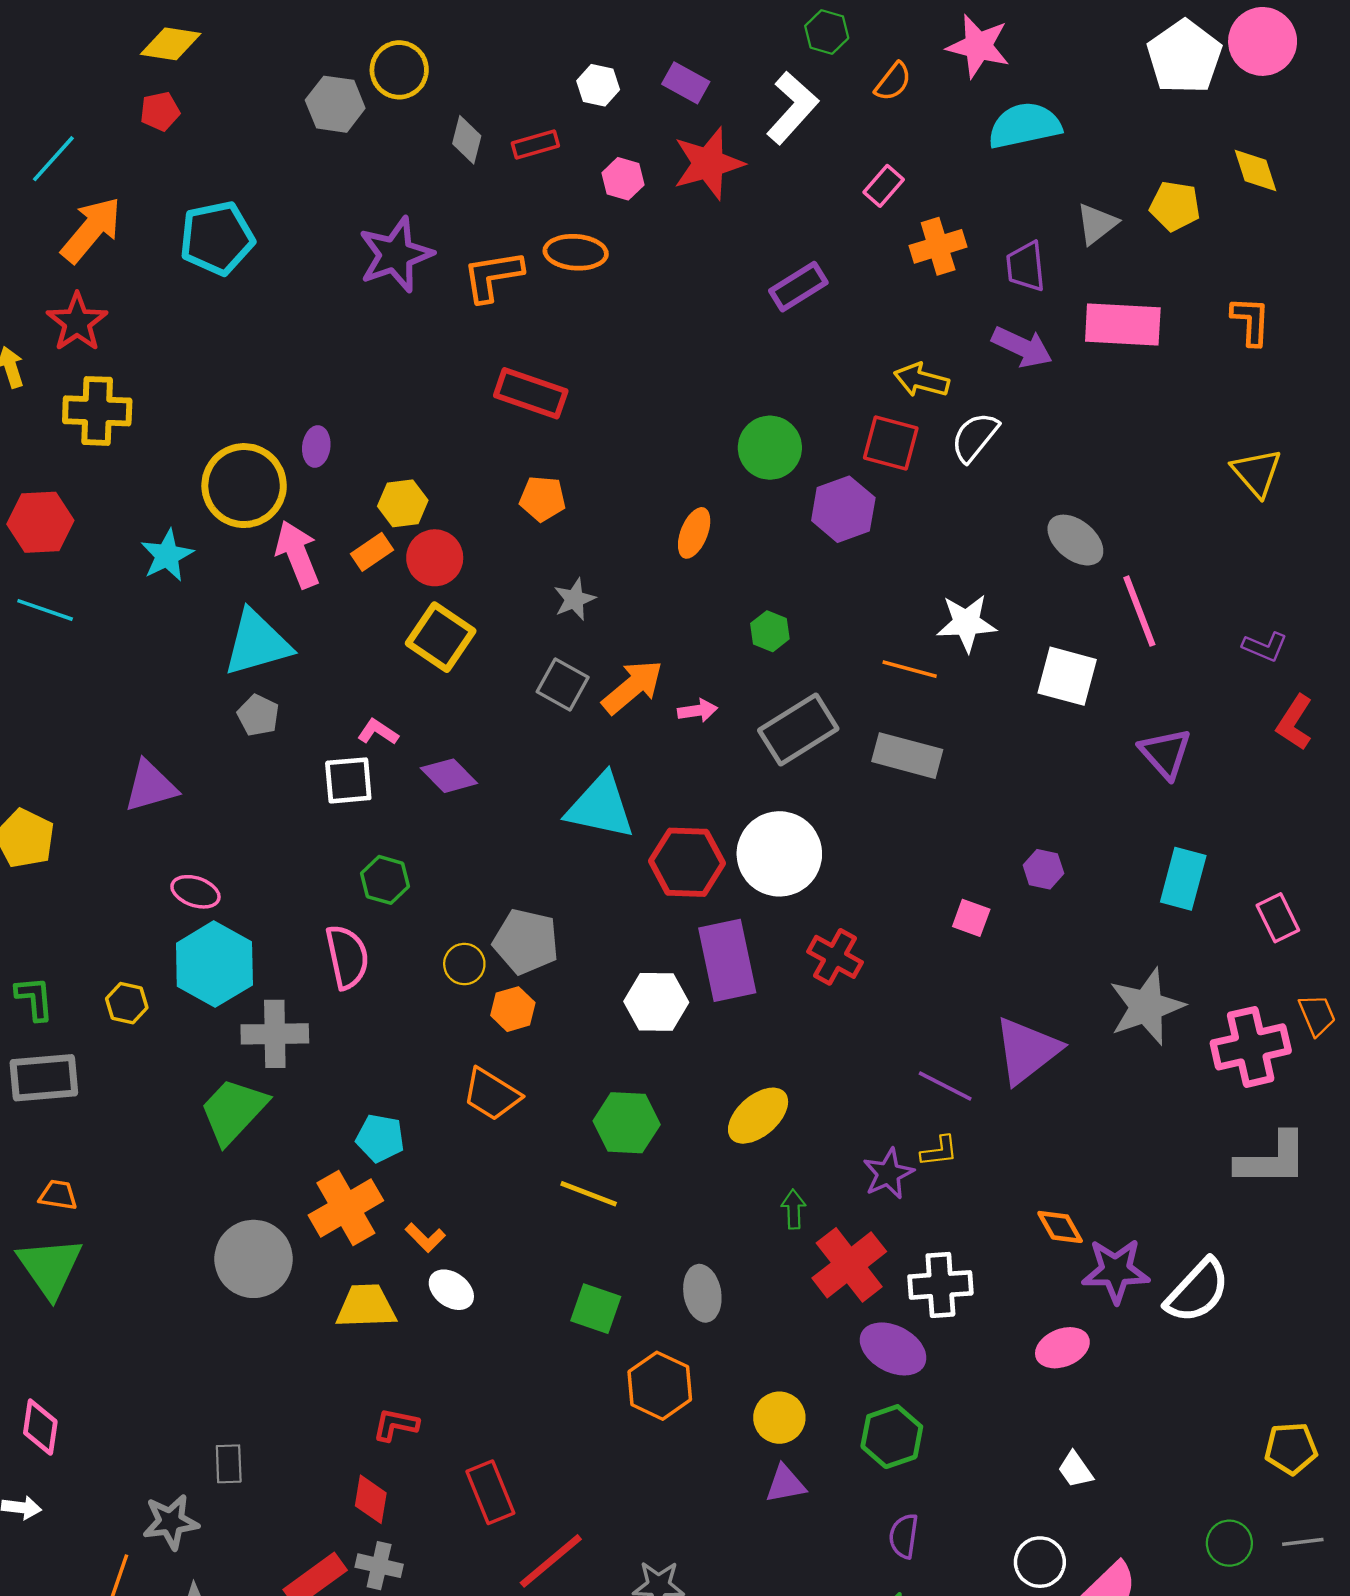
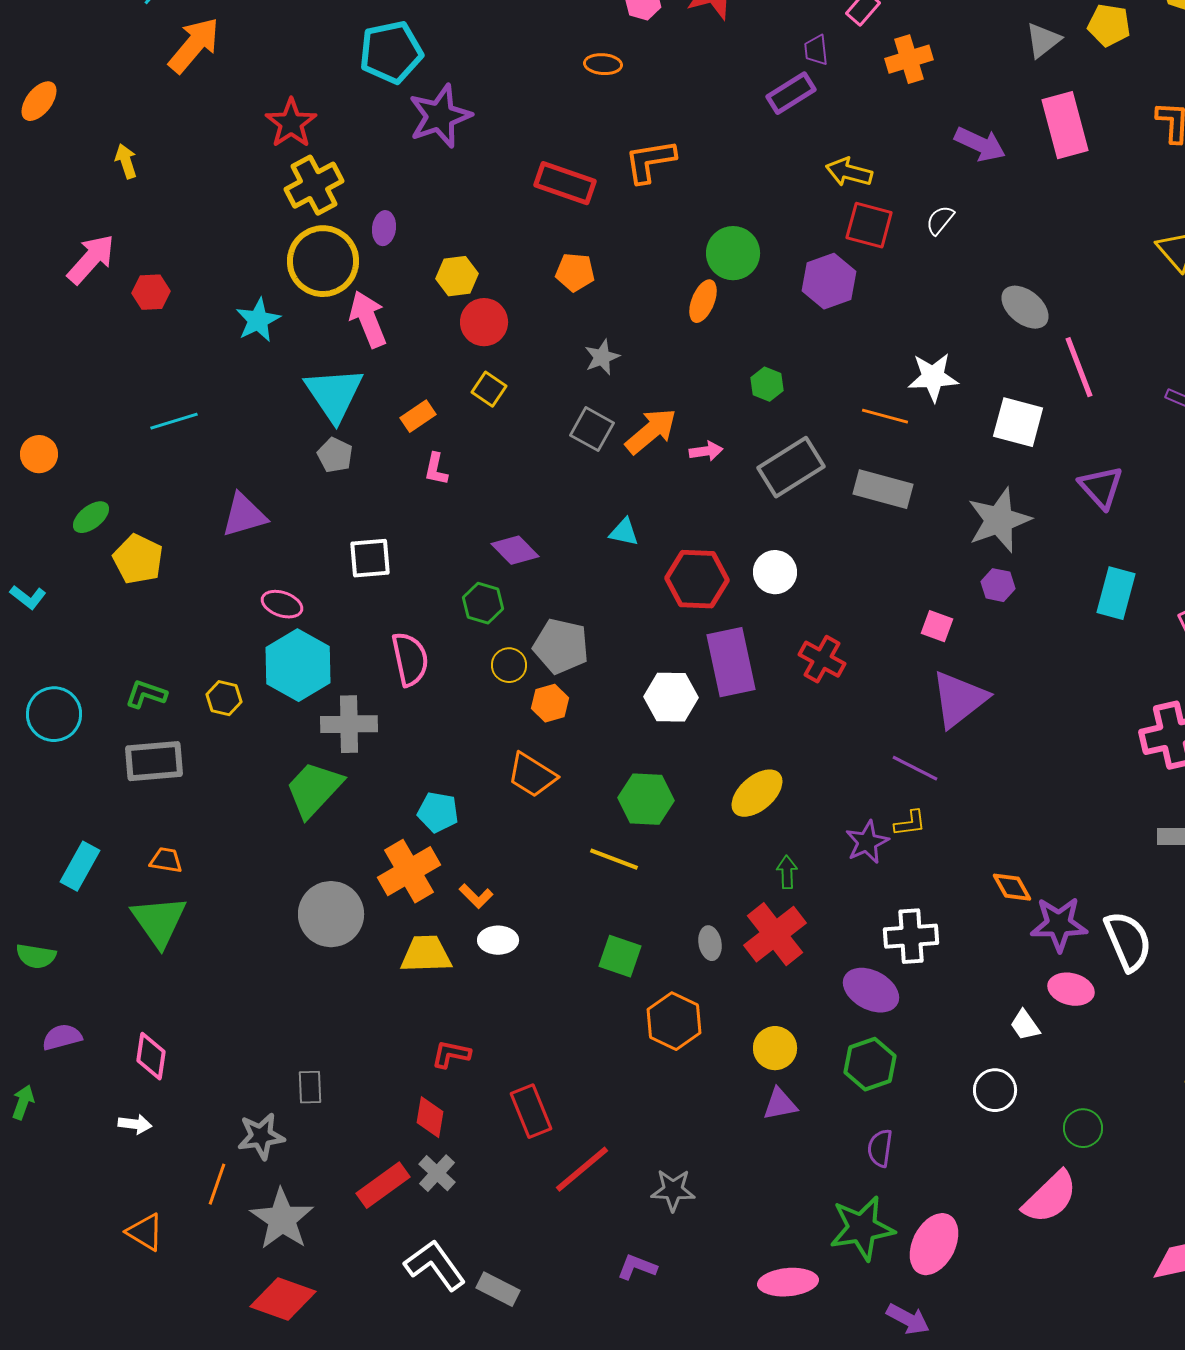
cyan pentagon: (217, 238) -> (391, 52), moved
orange ellipse: (576, 252) -> (603, 64), size x0.7
purple star: (396, 255) -> (440, 116), moved
purple trapezoid: (1026, 266) -> (816, 50), moved, size x0.7
orange L-shape: (493, 276) -> (650, 161), moved
red star: (77, 322) -> (291, 123), moved
pink rectangle: (1123, 324) -> (1065, 125), turned 72
yellow arrow: (921, 380) -> (849, 172), moved
yellow cross: (97, 411) -> (314, 185), moved, turned -30
white semicircle: (975, 437) -> (940, 220), size x0.7
green circle: (770, 448) -> (733, 253), moved
red hexagon: (40, 522) -> (151, 292), size x0.7
orange rectangle: (372, 552) -> (418, 416), moved
cyan line: (45, 610) -> (174, 421), moved, turned -36
yellow square: (441, 637) -> (489, 389), size x0.6
cyan triangle: (257, 643) -> (334, 394), turned -48
pink L-shape: (378, 732) -> (436, 469), turned -112
purple diamond: (449, 776) -> (515, 550), moved
white square: (348, 780) -> (370, 558), moved
cyan triangle: (601, 807) -> (624, 532), size x0.5
white circle: (779, 854) -> (775, 572), size x0.6
green hexagon: (385, 880) -> (483, 603), moved
green L-shape: (34, 998) -> (146, 694), turned -66
gray star: (1146, 1007) -> (999, 520), moved
purple triangle: (1027, 1050) -> (959, 699), moved
red cross: (849, 1265) -> (775, 934), moved
white ellipse: (451, 1290) -> (498, 940), turned -36
white semicircle: (1197, 1291) -> (1128, 941), turned -66
gray ellipse: (702, 1293) -> (710, 943), size x0.7
pink ellipse: (1062, 1348) -> (1071, 989), moved, turned 36
white trapezoid: (1075, 1470) -> (1025, 1025), moved
green circle: (1229, 1543) -> (1083, 1128), moved
white circle: (1040, 1562) -> (995, 1090), moved
gray cross: (379, 1566) -> (437, 1173), turned 30

